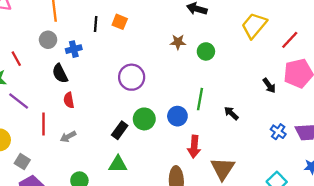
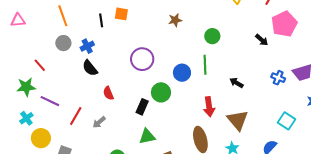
green circle: (206, 51) -> (212, 36), moved
black semicircle: (60, 73) -> (90, 68), moved
red semicircle: (69, 100) -> (108, 93), moved
black arrow: (231, 113) -> (236, 83), moved
blue circle: (177, 116) -> (182, 73), moved
red line: (44, 124) -> (76, 116), turned 42

